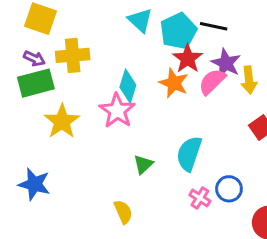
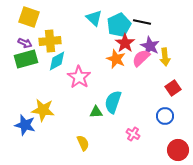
cyan diamond: (128, 86) -> (57, 61), moved, turned 45
yellow star: (62, 121) -> (43, 110), moved, turned -30
cyan semicircle: (189, 154) -> (113, 102), moved
green triangle: (143, 164) -> (96, 112), turned 40
blue circle: (229, 189) -> (165, 116), moved

